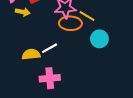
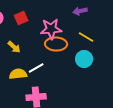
yellow arrow: (23, 12) -> (14, 47), moved, turned 32
yellow line: (87, 16) -> (86, 37), moved

